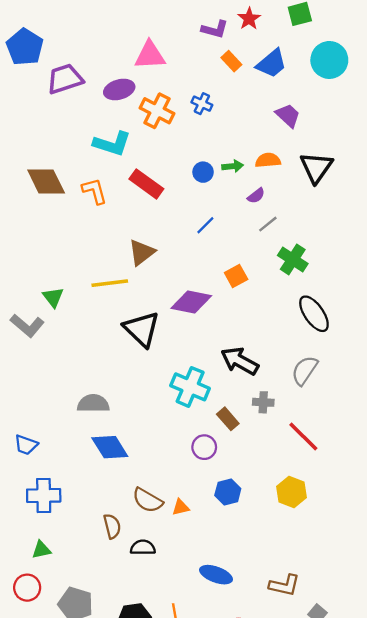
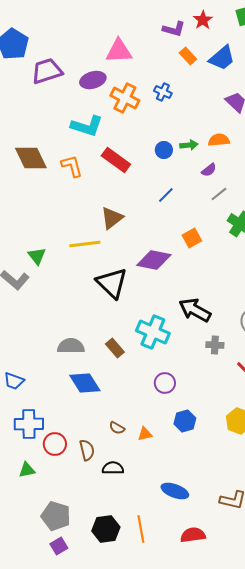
brown rectangle: (228, 419) -> (115, 348), moved
brown semicircle: (148, 500) -> (117, 428), size x0.6
red circle: (27, 588) -> (55, 444), moved

